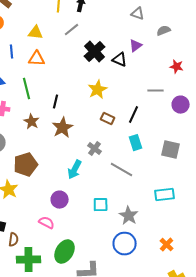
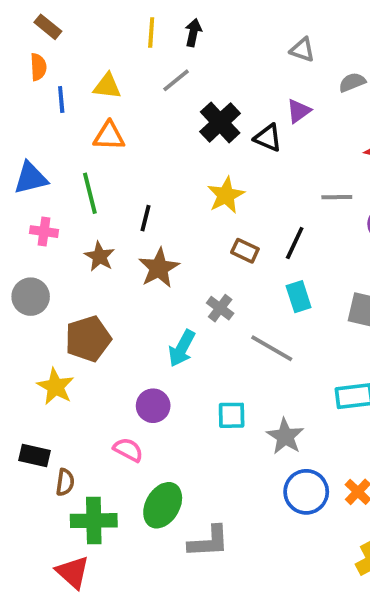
blue line: (12, 52) -> (61, 100), moved
blue circle: (125, 244) -> (306, 492), moved

